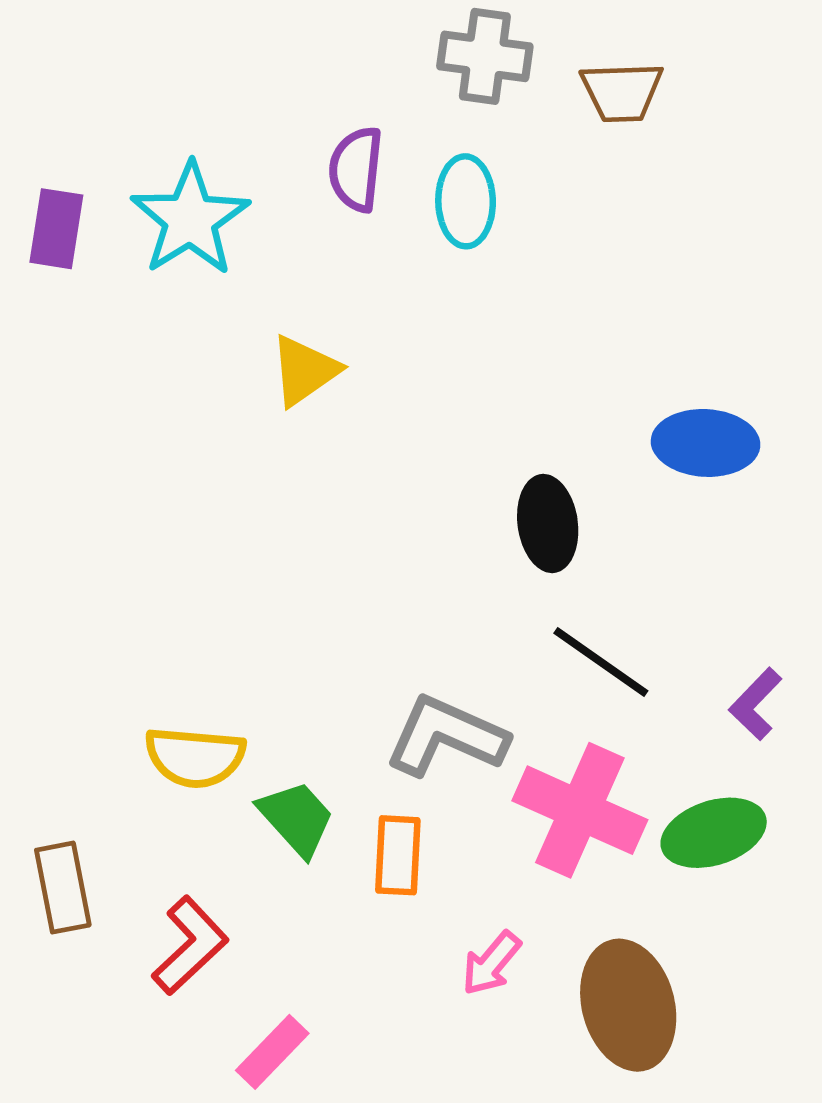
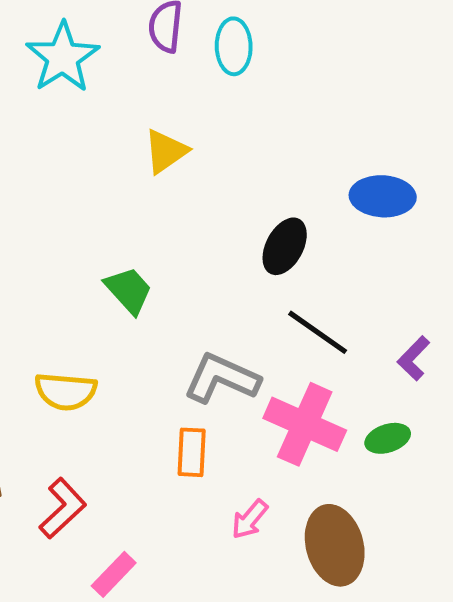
yellow triangle: (304, 370) -> (166, 151), moved
black ellipse: (548, 524) -> (285, 246), turned 36
green trapezoid: (296, 818) -> (129, 290), moved
green ellipse: (714, 833) -> (388, 438), size x0.7

